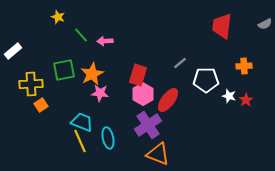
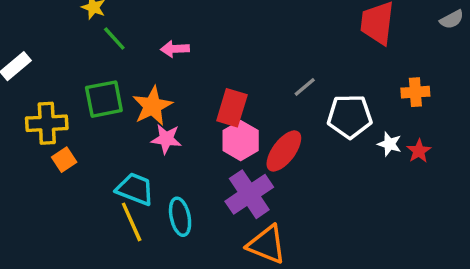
green line: (81, 35) -> (114, 38), moved

